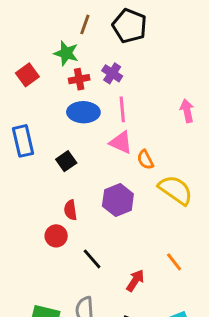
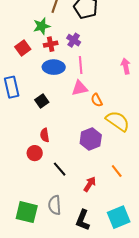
green star: (66, 53) -> (42, 26), turned -30
red square: (27, 75) -> (23, 48), moved
pink triangle: (121, 142) -> (80, 88), turned -36
purple hexagon: (118, 200) -> (91, 139), moved

